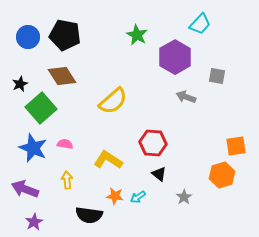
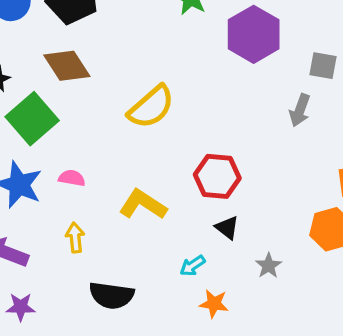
gray arrow: (186, 97) -> (300, 110), moved, turned -90
orange star: (115, 196) -> (214, 304), moved
purple star: (34, 222) -> (21, 307), turned 30

